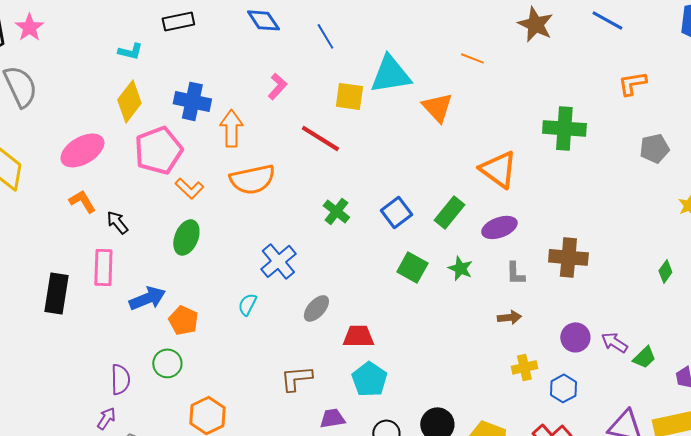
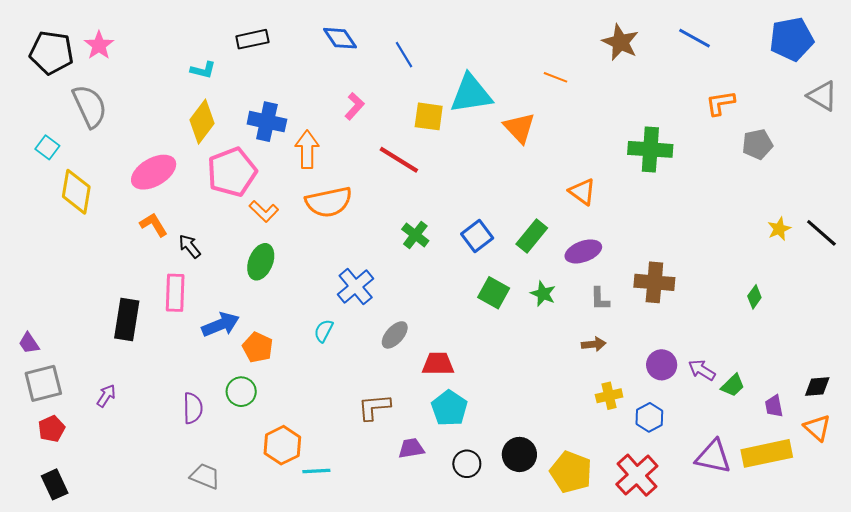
gray pentagon: (654, 148) -> (757, 144), moved
orange triangle: (498, 169) -> (582, 192), size x0.7
purple arrow: (106, 418) -> (106, 396), moved

